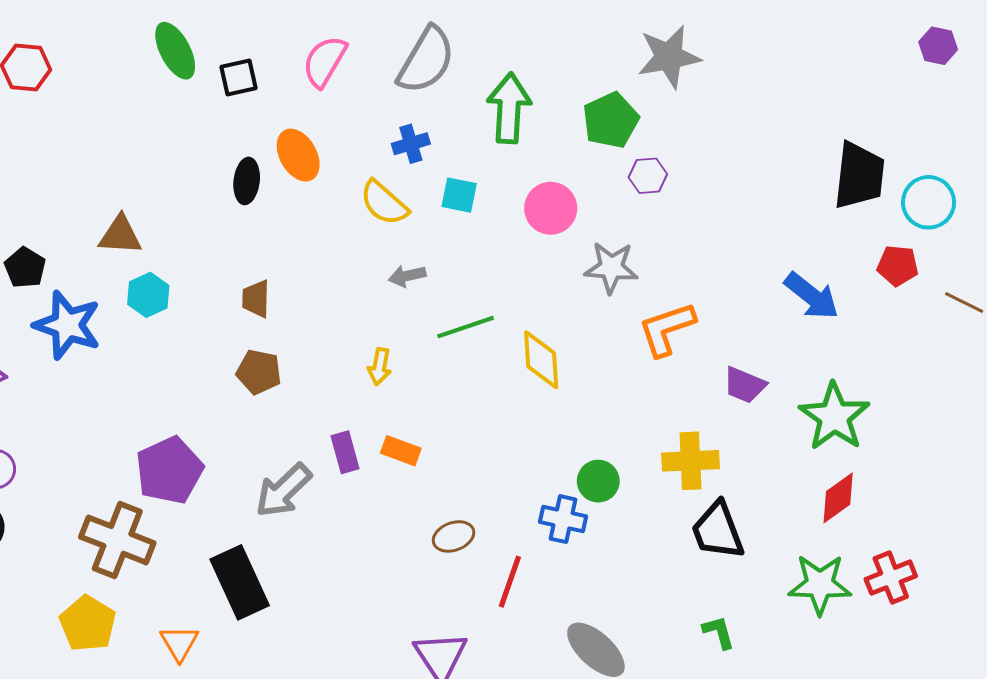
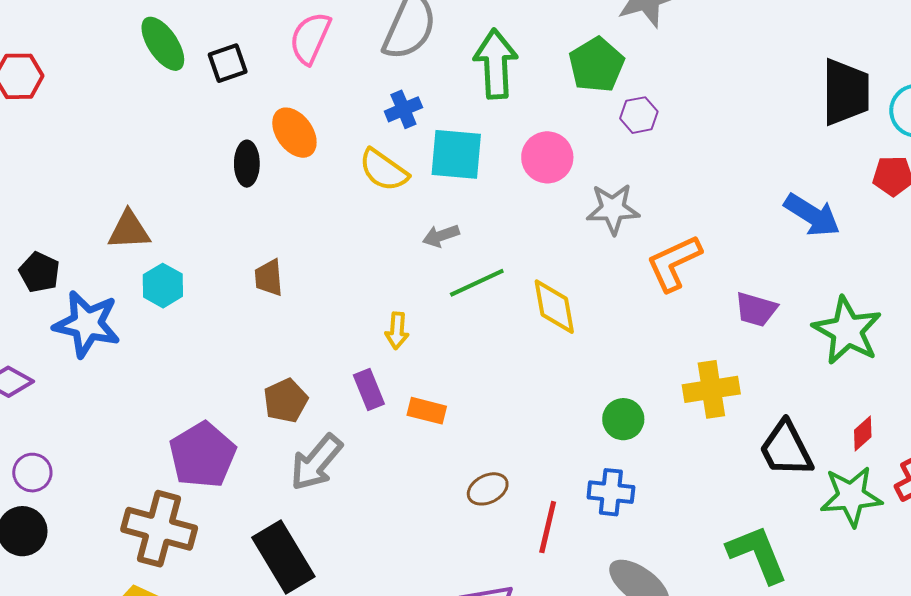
cyan square: (459, 195) -> (456, 154), size x1.5
gray arrow: (407, 276) -> (441, 236), moved
brown pentagon: (259, 372) -> (286, 401), moved, turned -30
purple rectangle: (345, 452) -> (369, 390), moved
red diamond: (838, 498) -> (863, 433), moved, size x0.7
blue cross: (563, 519) -> (611, 492), moved
black trapezoid: (718, 531) -> (786, 449), moved
green L-shape: (719, 632) -> (757, 554), size x1.8

